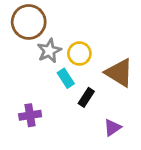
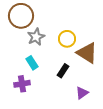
yellow circle: (79, 53) -> (67, 39), moved
cyan rectangle: (66, 78) -> (32, 63), moved

